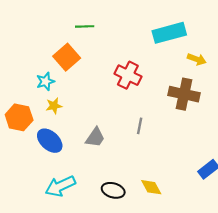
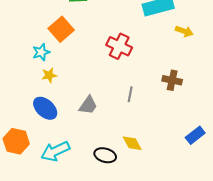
brown cross: (184, 94) -> (172, 80), moved, size x0.7
orange hexagon: (19, 117) -> (16, 141), moved
yellow diamond: (151, 187) -> (132, 143), moved

